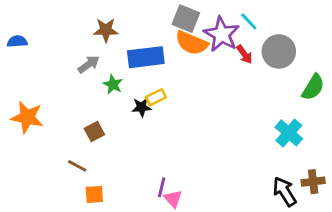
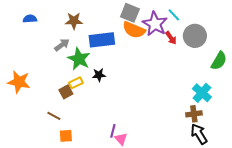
blue semicircle: (17, 41) -> (30, 19), moved
green star: (113, 84) -> (79, 59), size x1.6
yellow rectangle: (156, 97) -> (76, 83), moved
brown cross: (313, 182) -> (194, 114), moved

